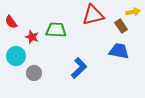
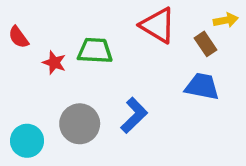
red triangle: (93, 15) -> (158, 25), turned 45
cyan circle: (16, 56) -> (27, 141), moved
gray circle: (34, 73) -> (80, 124), moved, size x1.5

